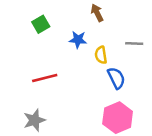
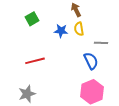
gray line: (134, 43) -> (101, 43), moved
yellow semicircle: (101, 55) -> (79, 29), moved

